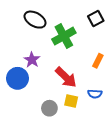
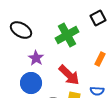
black ellipse: (35, 20) -> (21, 30), moved
blue circle: (17, 78) -> (31, 83), moved

